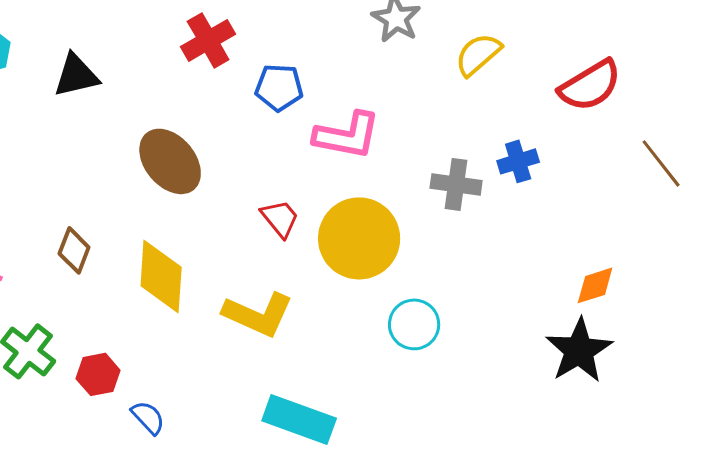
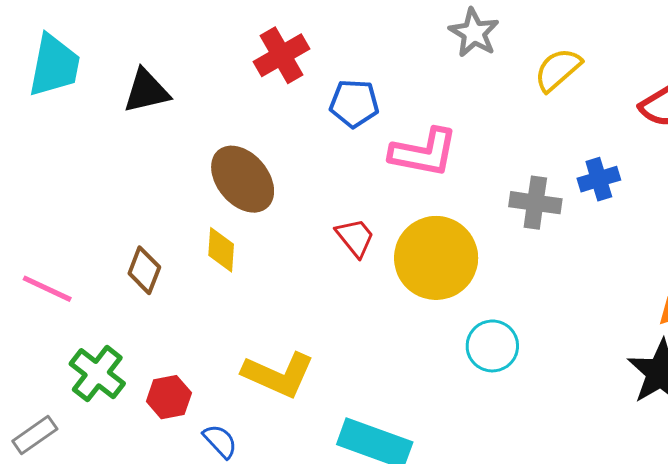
yellow diamond: (161, 276) -> (221, 250), moved, size x0.6
yellow L-shape: (258, 314) -> (278, 375), moved

